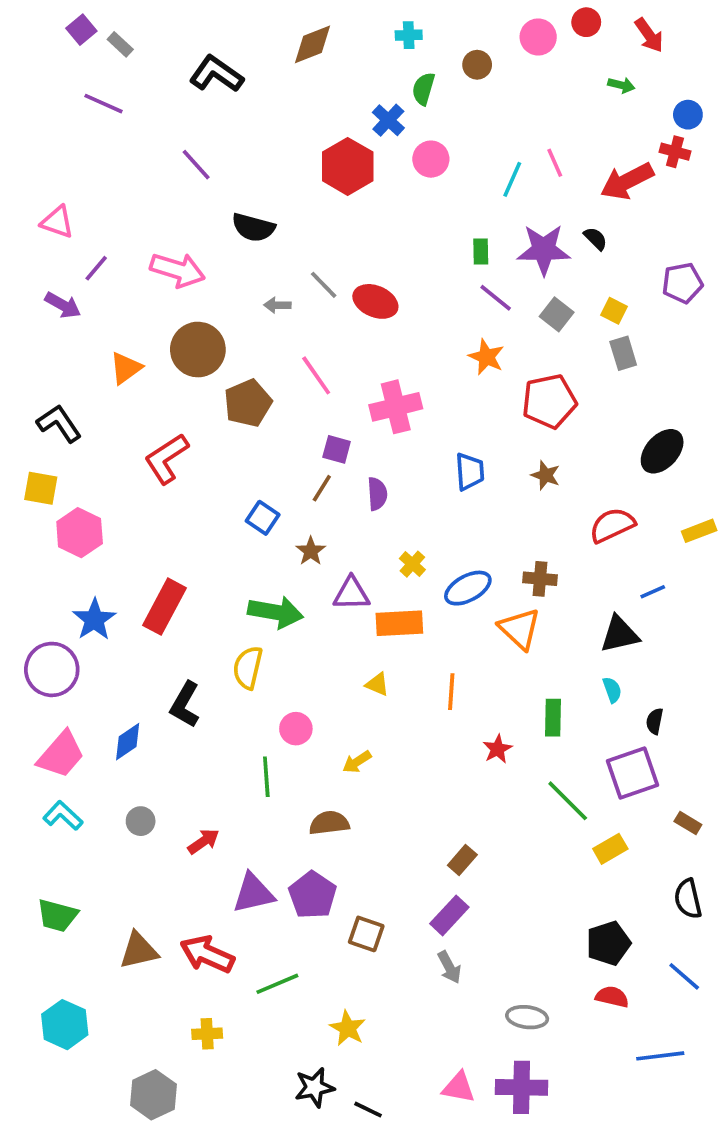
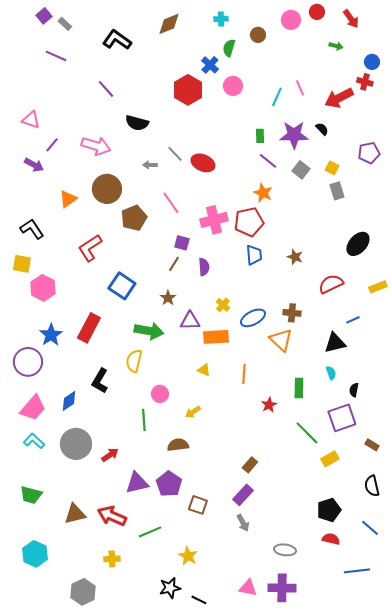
red pentagon: (549, 401) -> (249, 222), moved
blue square: (263, 518) -> (122, 286), moved, size x1.5
gray circle: (141, 821) -> (76, 444), size x2.0

